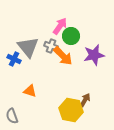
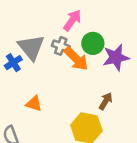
green circle: (71, 36) -> (93, 43), moved
blue cross: (14, 59) -> (13, 63), turned 32
brown arrow: (85, 100) -> (106, 101), moved

